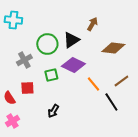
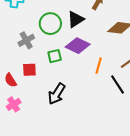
orange line: (93, 84) -> (99, 66), turned 56
black arrow: (53, 111) -> (57, 94), size x1.5

